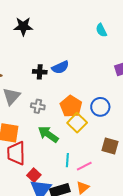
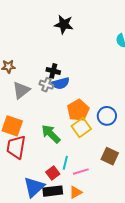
black star: (23, 26) -> (64, 24), moved
blue semicircle: (60, 67) -> (61, 83), moved
gray cross: (38, 106) -> (46, 85), moved
red square: (34, 175) -> (53, 173), moved

